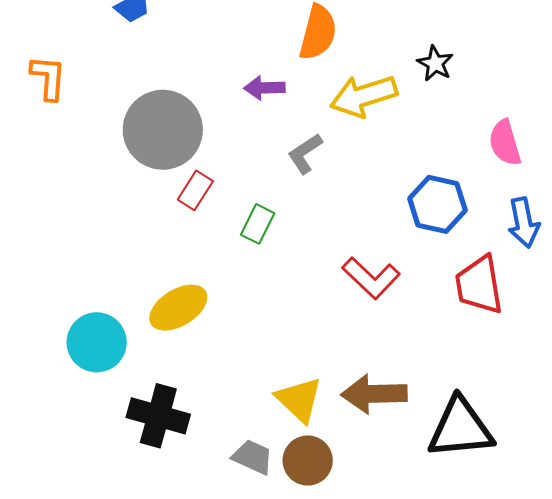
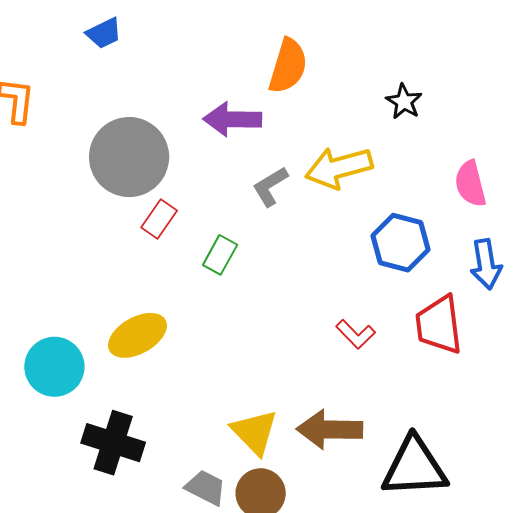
purple arrow: (264, 88) -> (232, 119), size x1.4
yellow arrow: (363, 96) -> (339, 168), moved
red L-shape: (371, 278) -> (356, 334), moved, size x0.7

